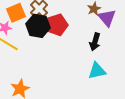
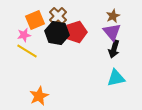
purple triangle: (107, 18) -> (112, 32), moved

